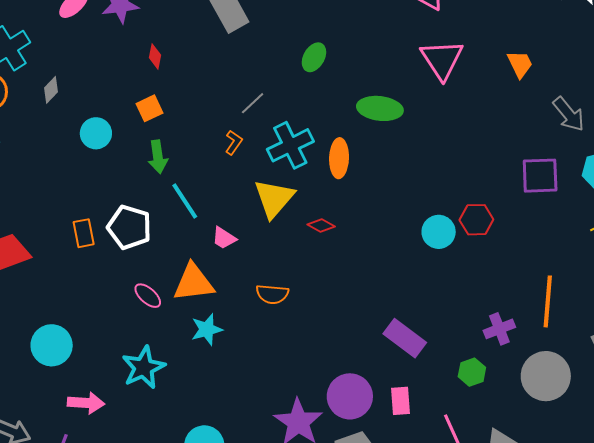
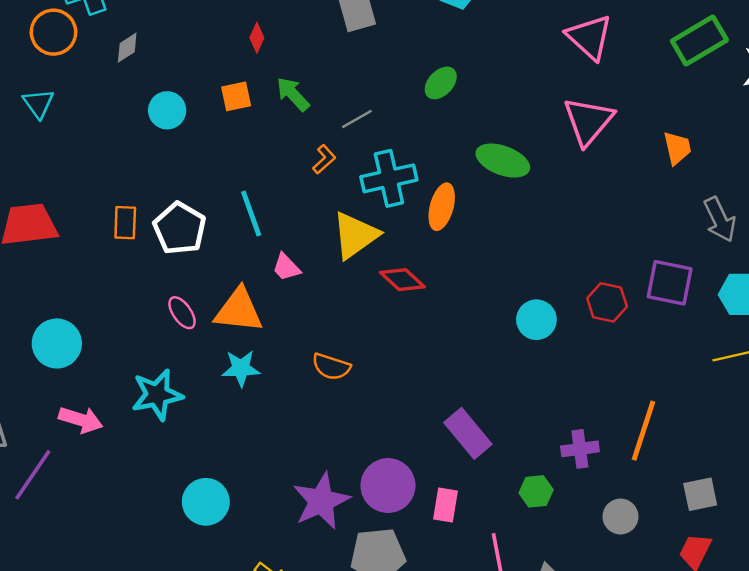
green arrow: (158, 157) -> (293, 94), moved, turned 132
red hexagon: (476, 220) -> (607, 302), moved
red diamond: (321, 225) -> (402, 280), size x1.4
orange semicircle: (272, 294) -> (331, 367), moved
gray circle: (546, 376) -> (620, 517), size x0.6

